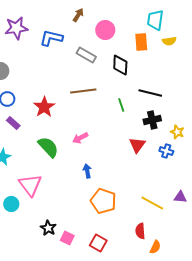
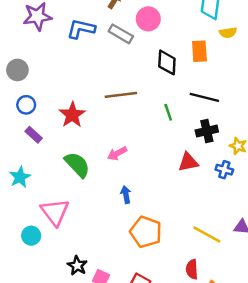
orange rectangle: (141, 42) -> (199, 51), moved
gray rectangle: (86, 55) -> (121, 34), moved
red triangle: (137, 145) -> (188, 162), turned 42

